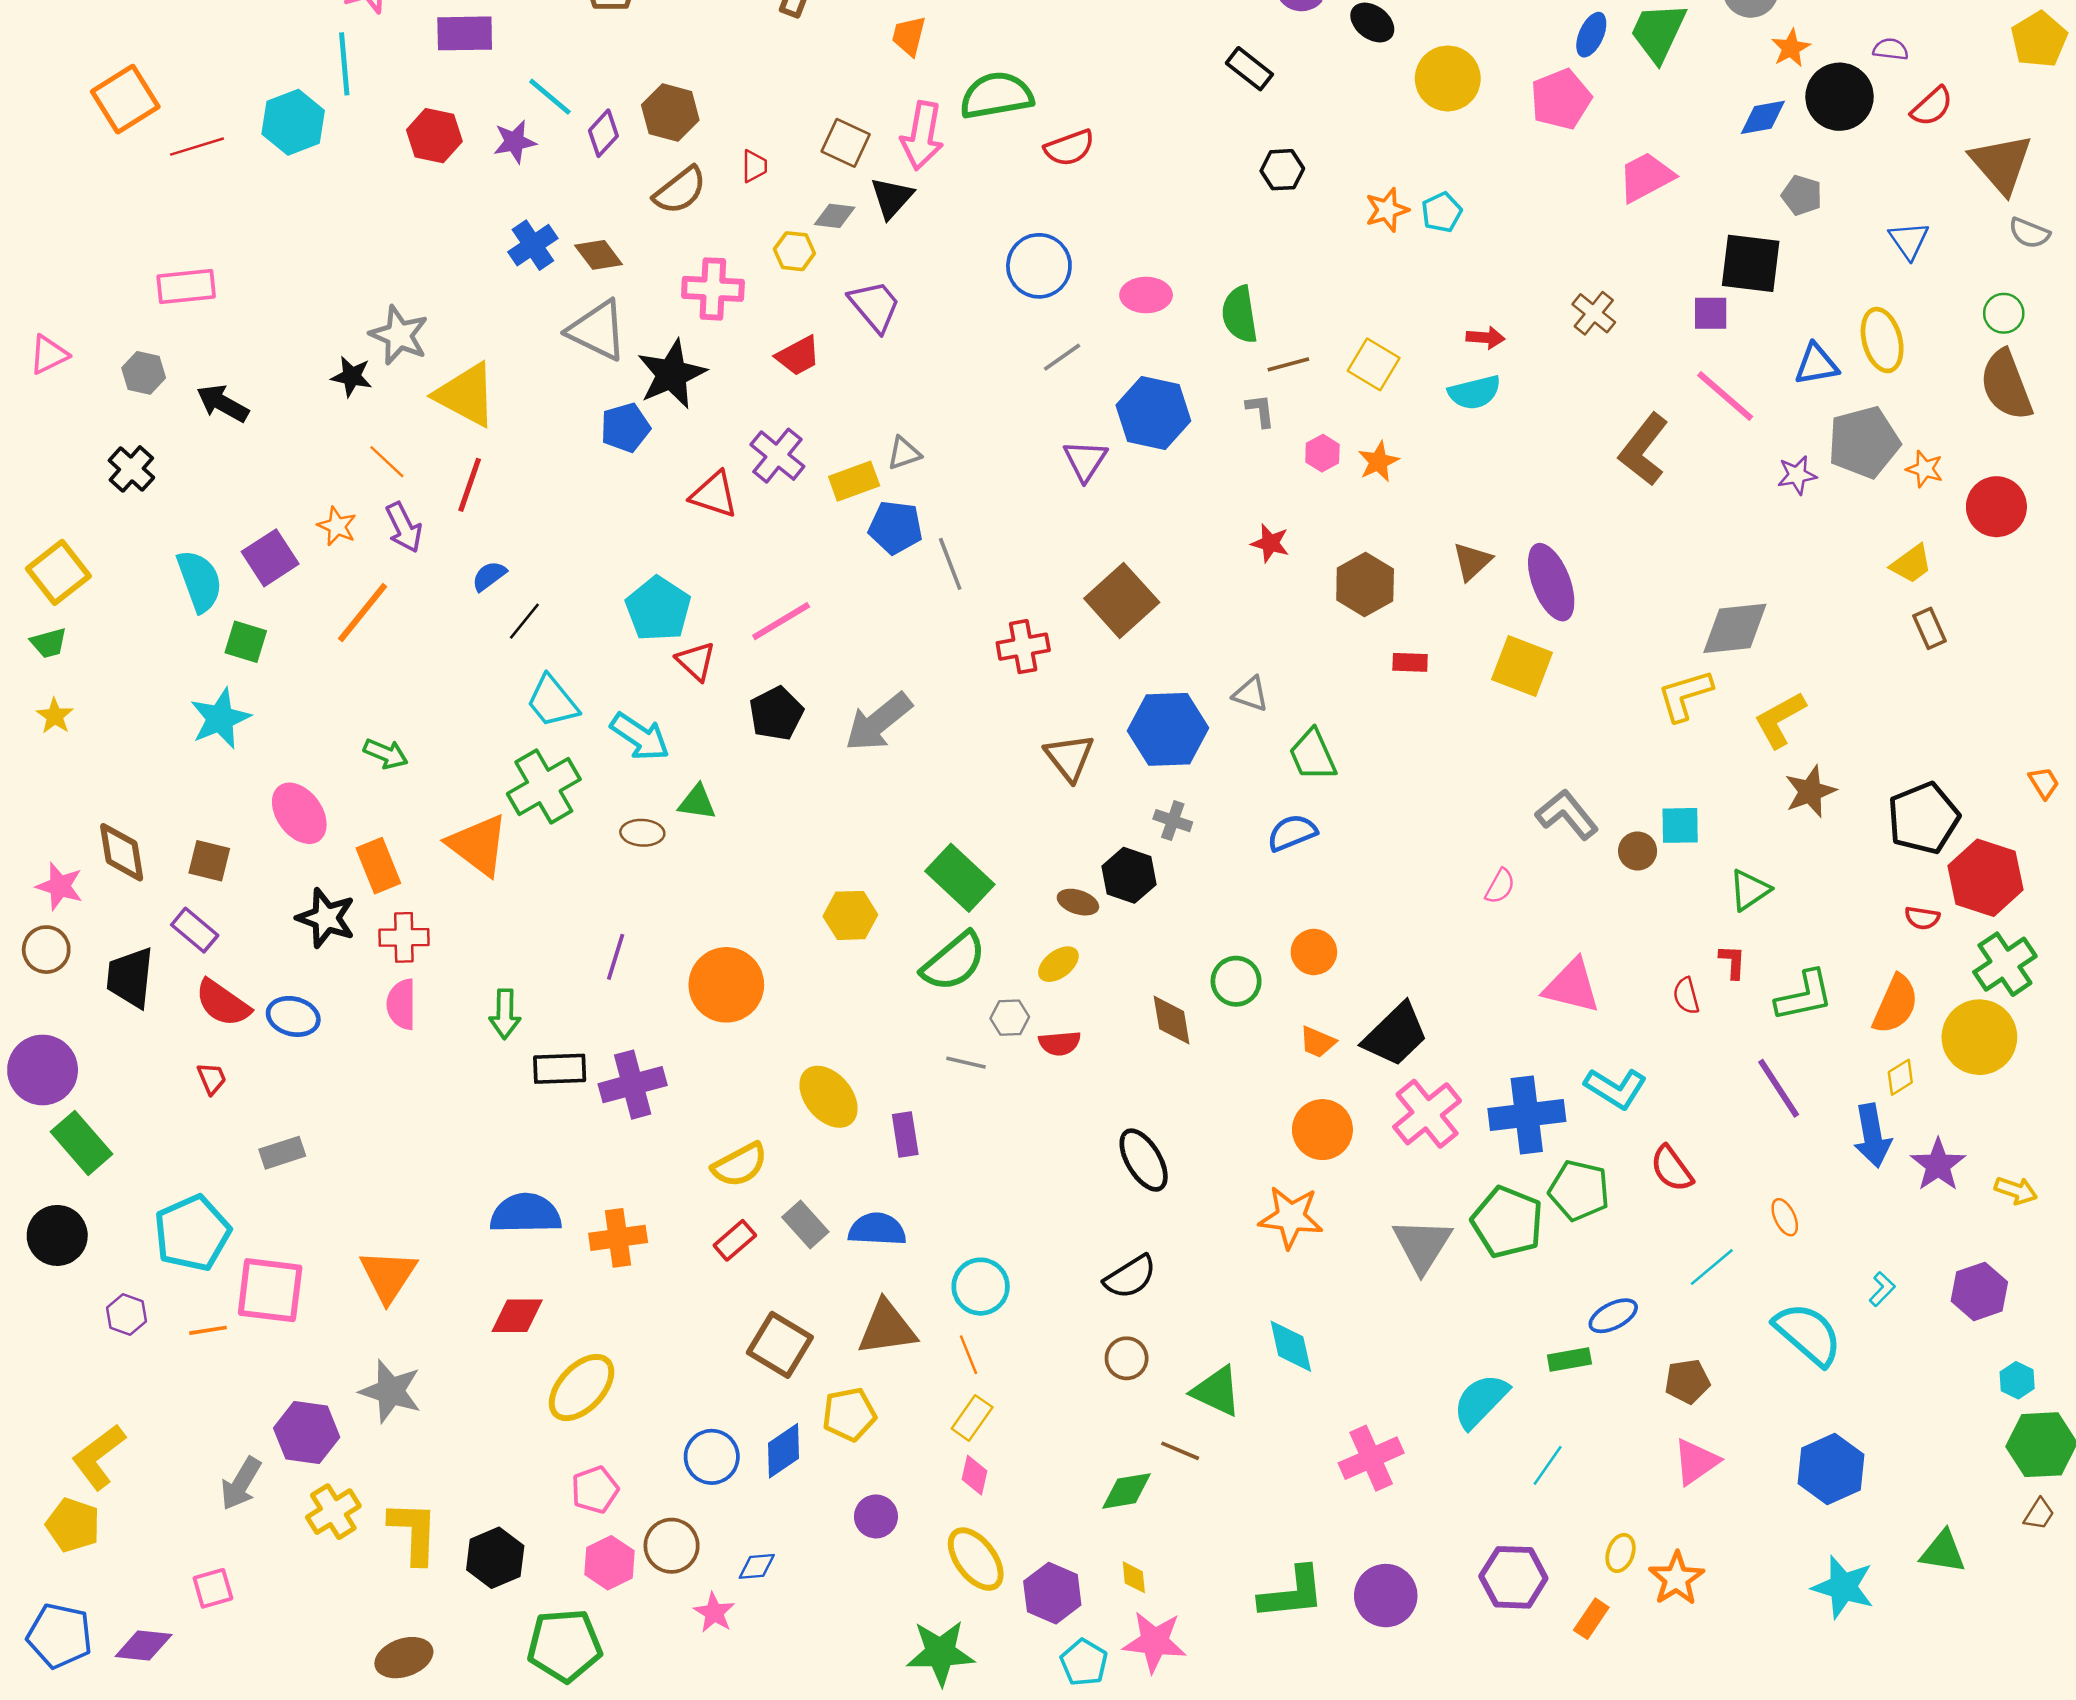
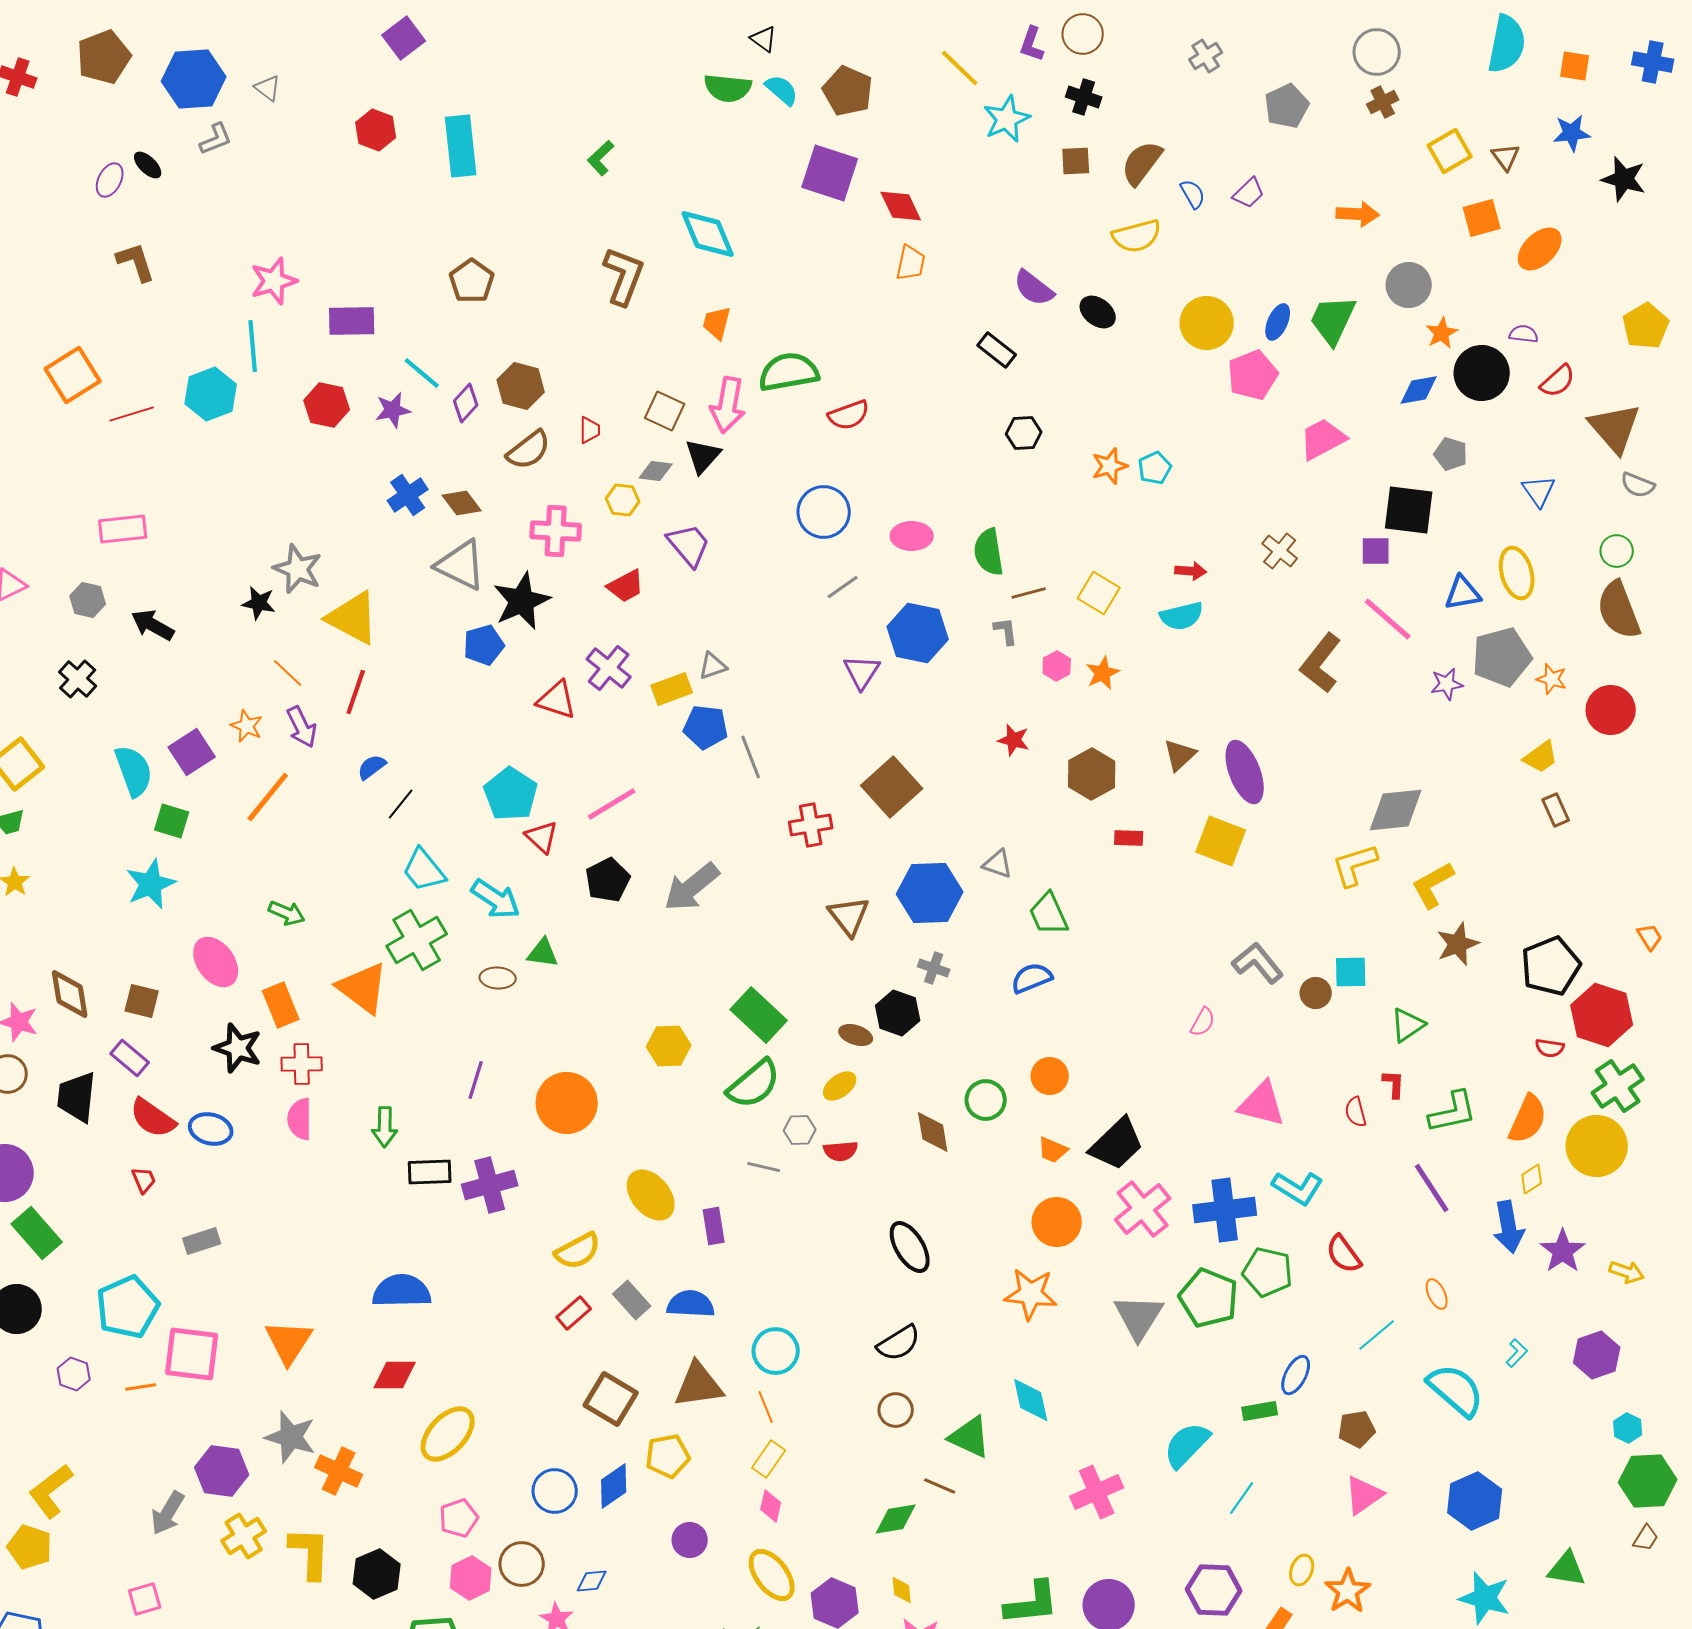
yellow circle: (1448, 78) -> (1207, 323), moved
orange cross: (618, 1238) -> (339, 1471), moved, turned 33
blue ellipse: (1613, 1316) -> (1296, 1375), turned -36

